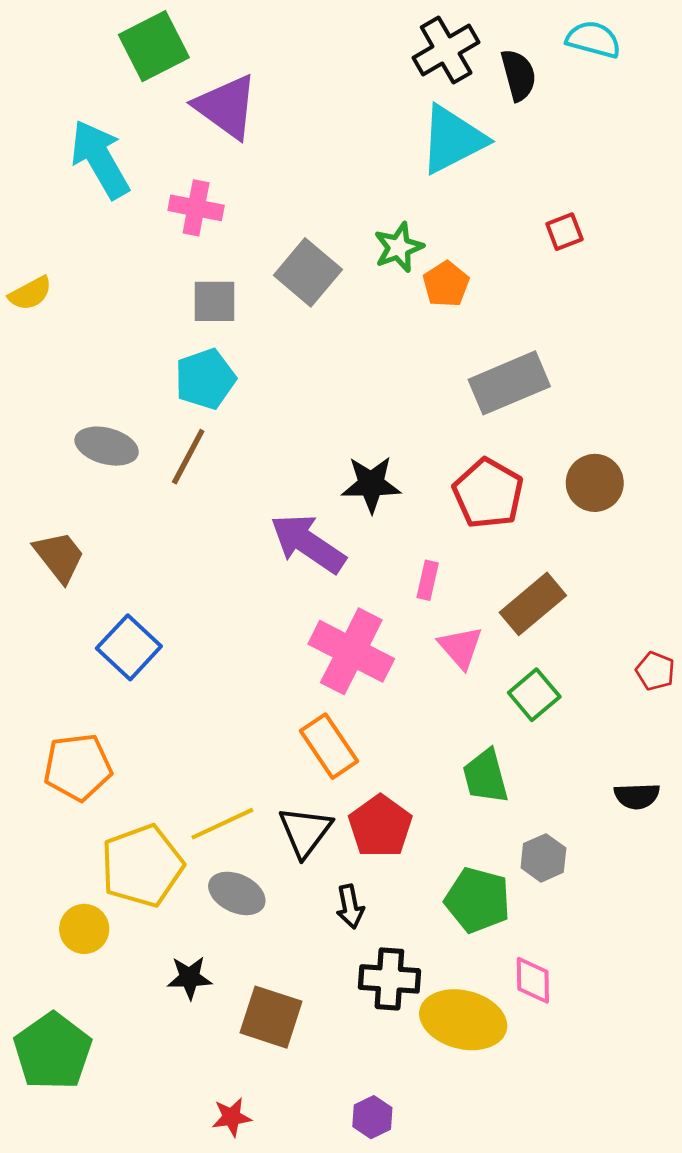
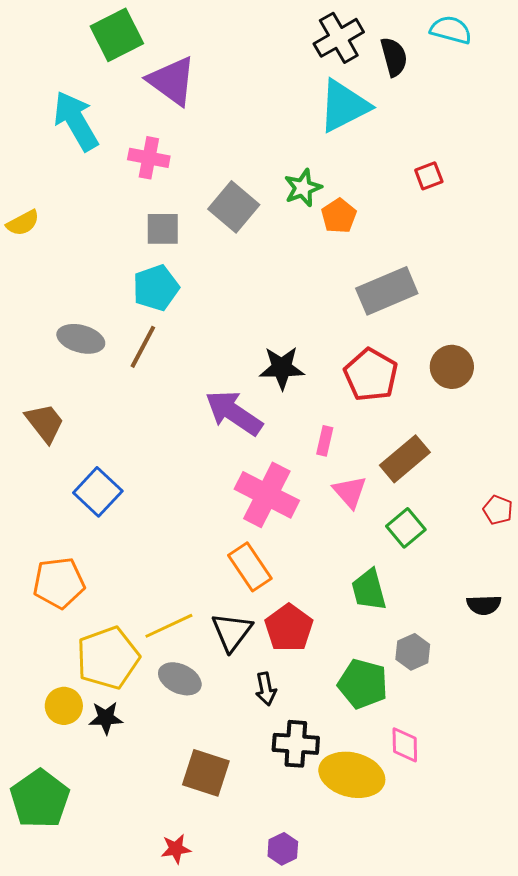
black star: (189, 978) -> (106, 718), moved

